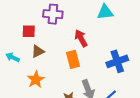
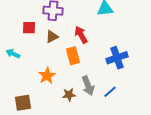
brown triangle: (38, 51) -> (52, 37), moved
orange star: (36, 80) -> (47, 76), moved

